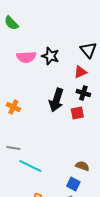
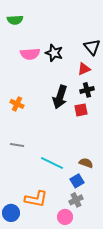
green semicircle: (11, 23) -> (15, 20), turned -49
black cross: (83, 93) -> (87, 90), turned -32
cyan line: (30, 166) -> (52, 163), moved
blue square: (73, 184) -> (77, 181), turned 32

